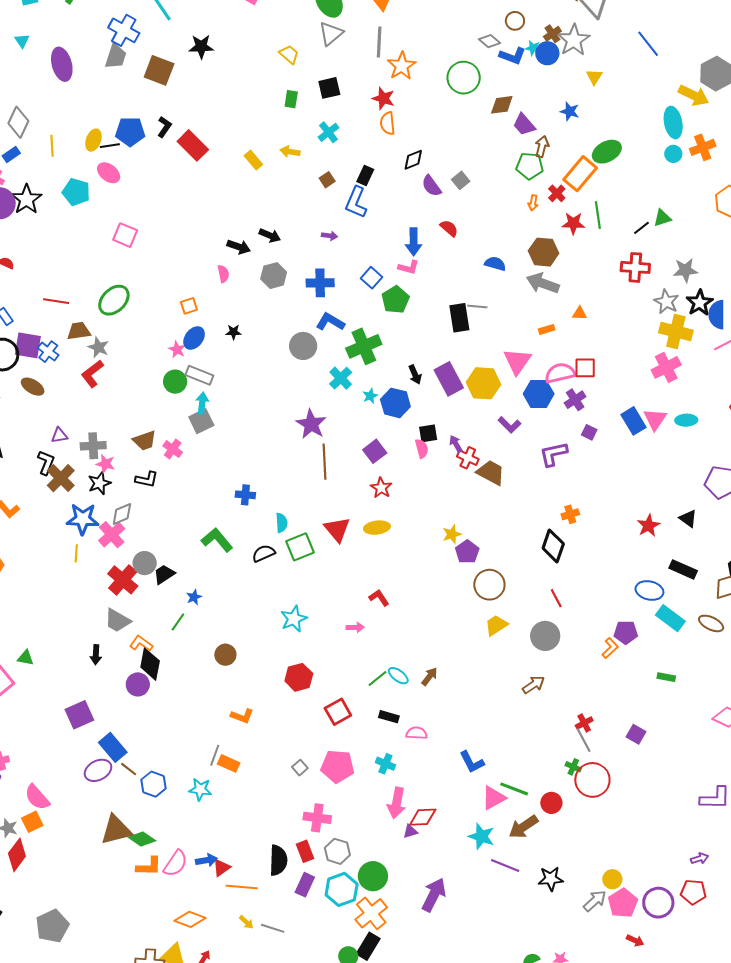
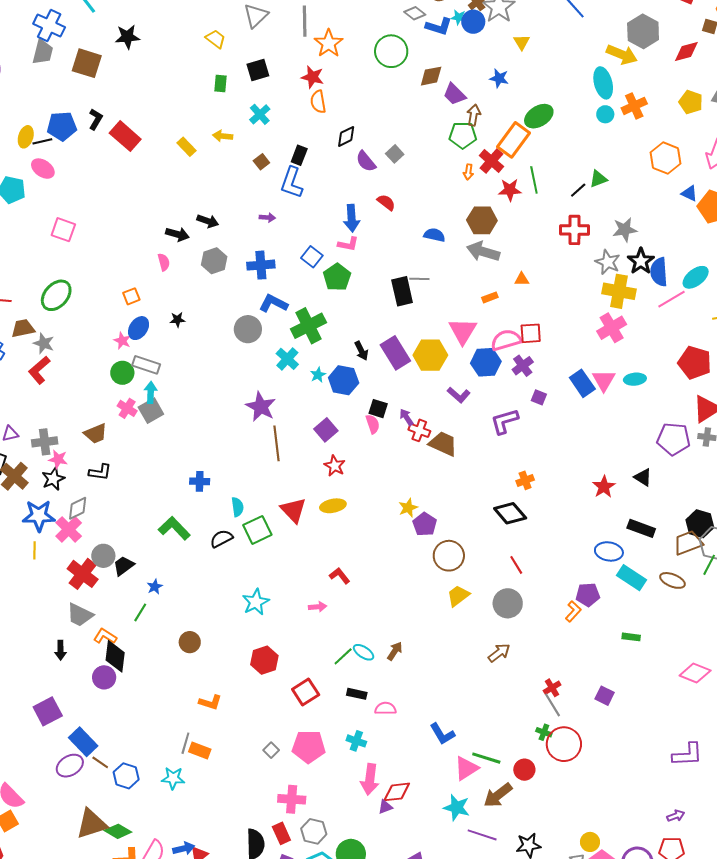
red cross: (557, 193) -> (491, 161), size x1.4
black square: (428, 433) -> (378, 409), turned 30
pink cross: (173, 449) -> (127, 408), moved
black diamond: (553, 546) -> (510, 513), turned -56

